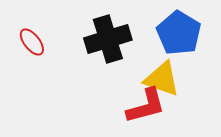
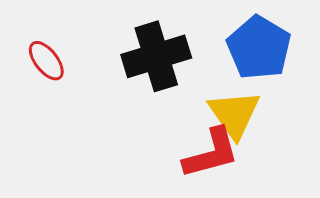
yellow triangle: (162, 79) -> (234, 114), turned 36

